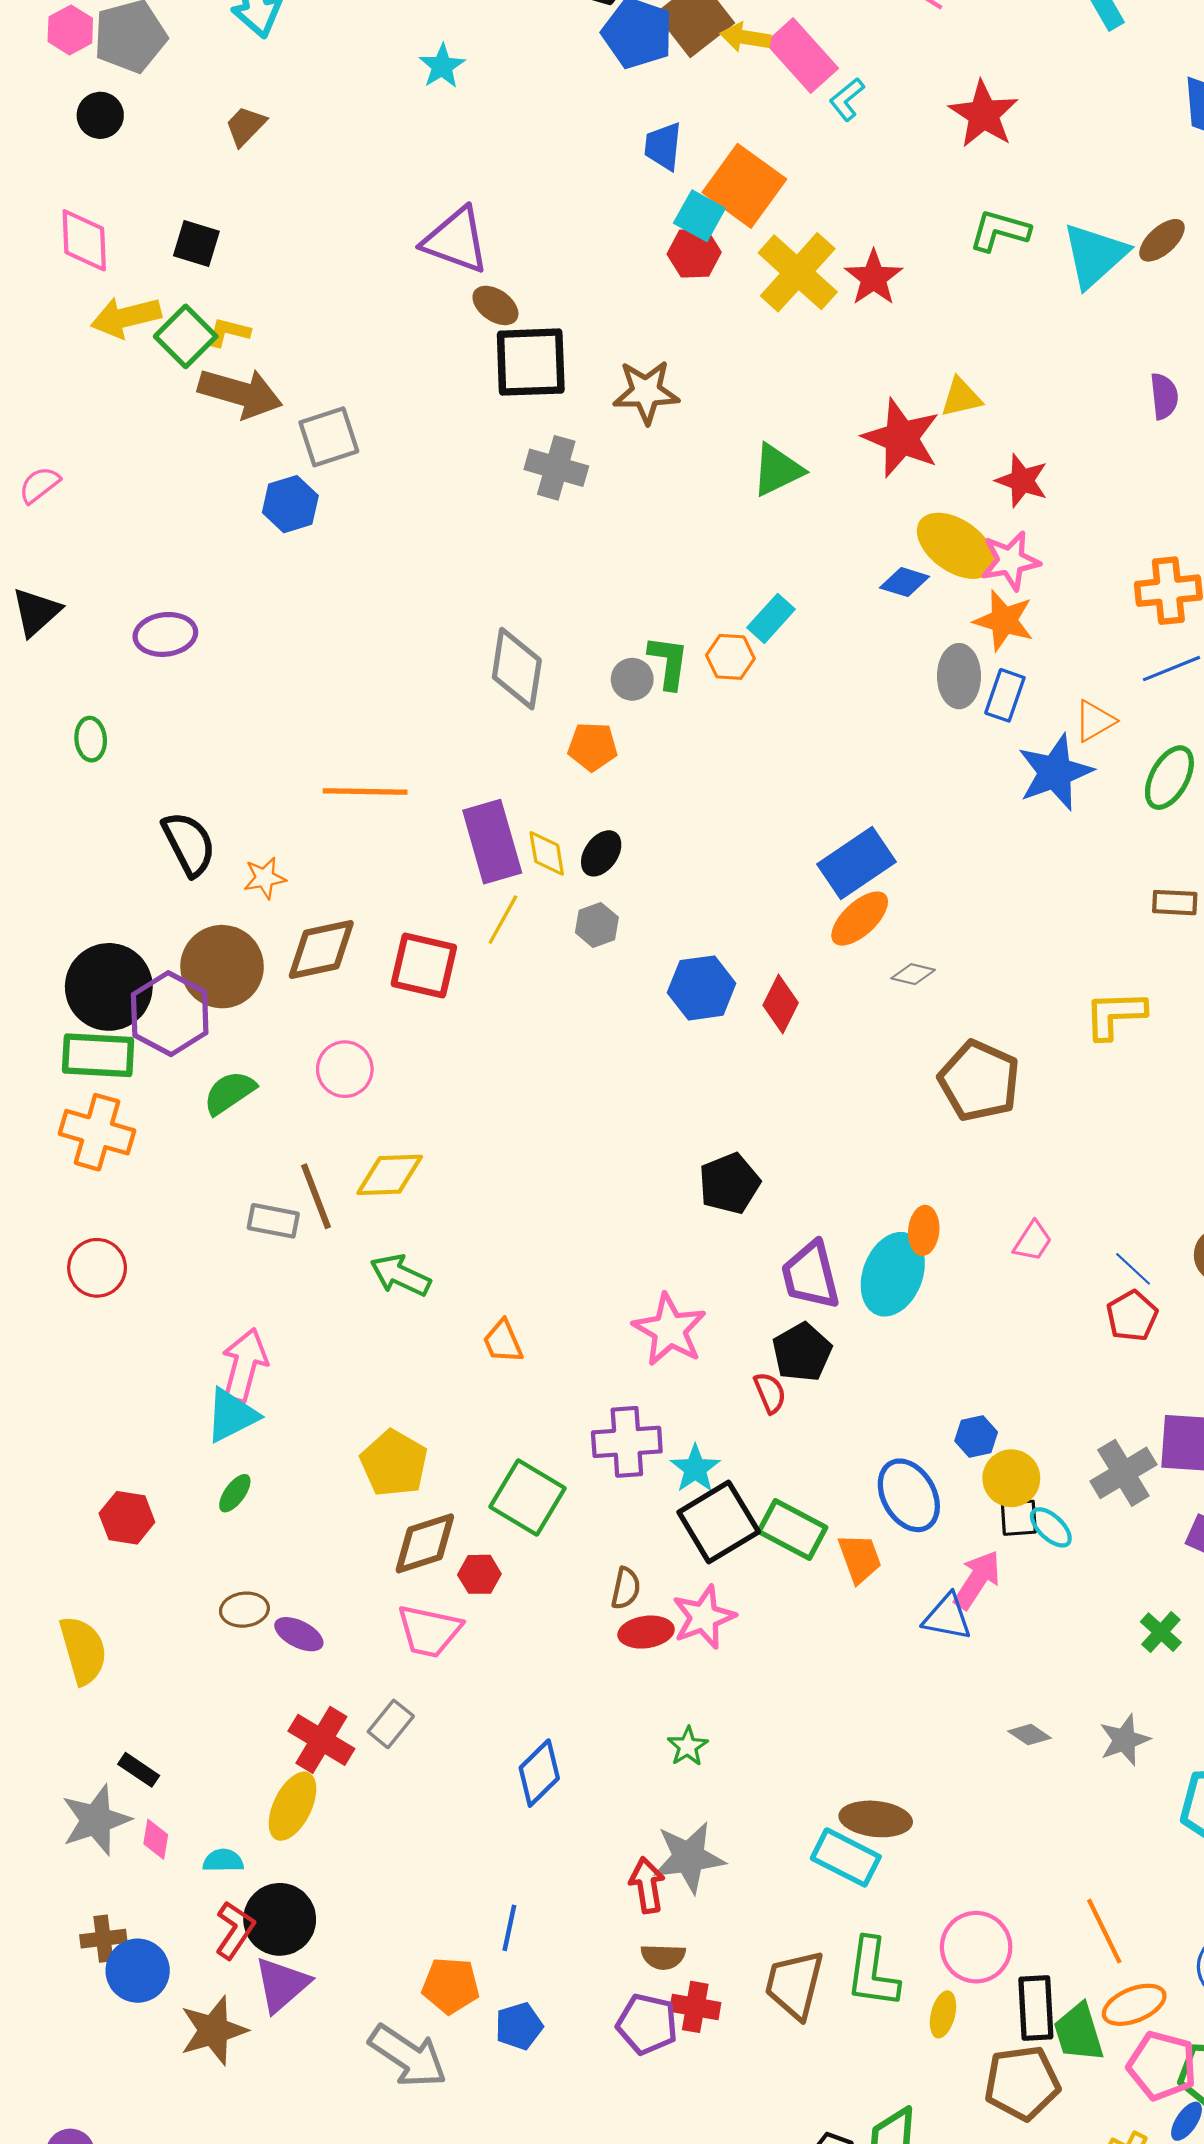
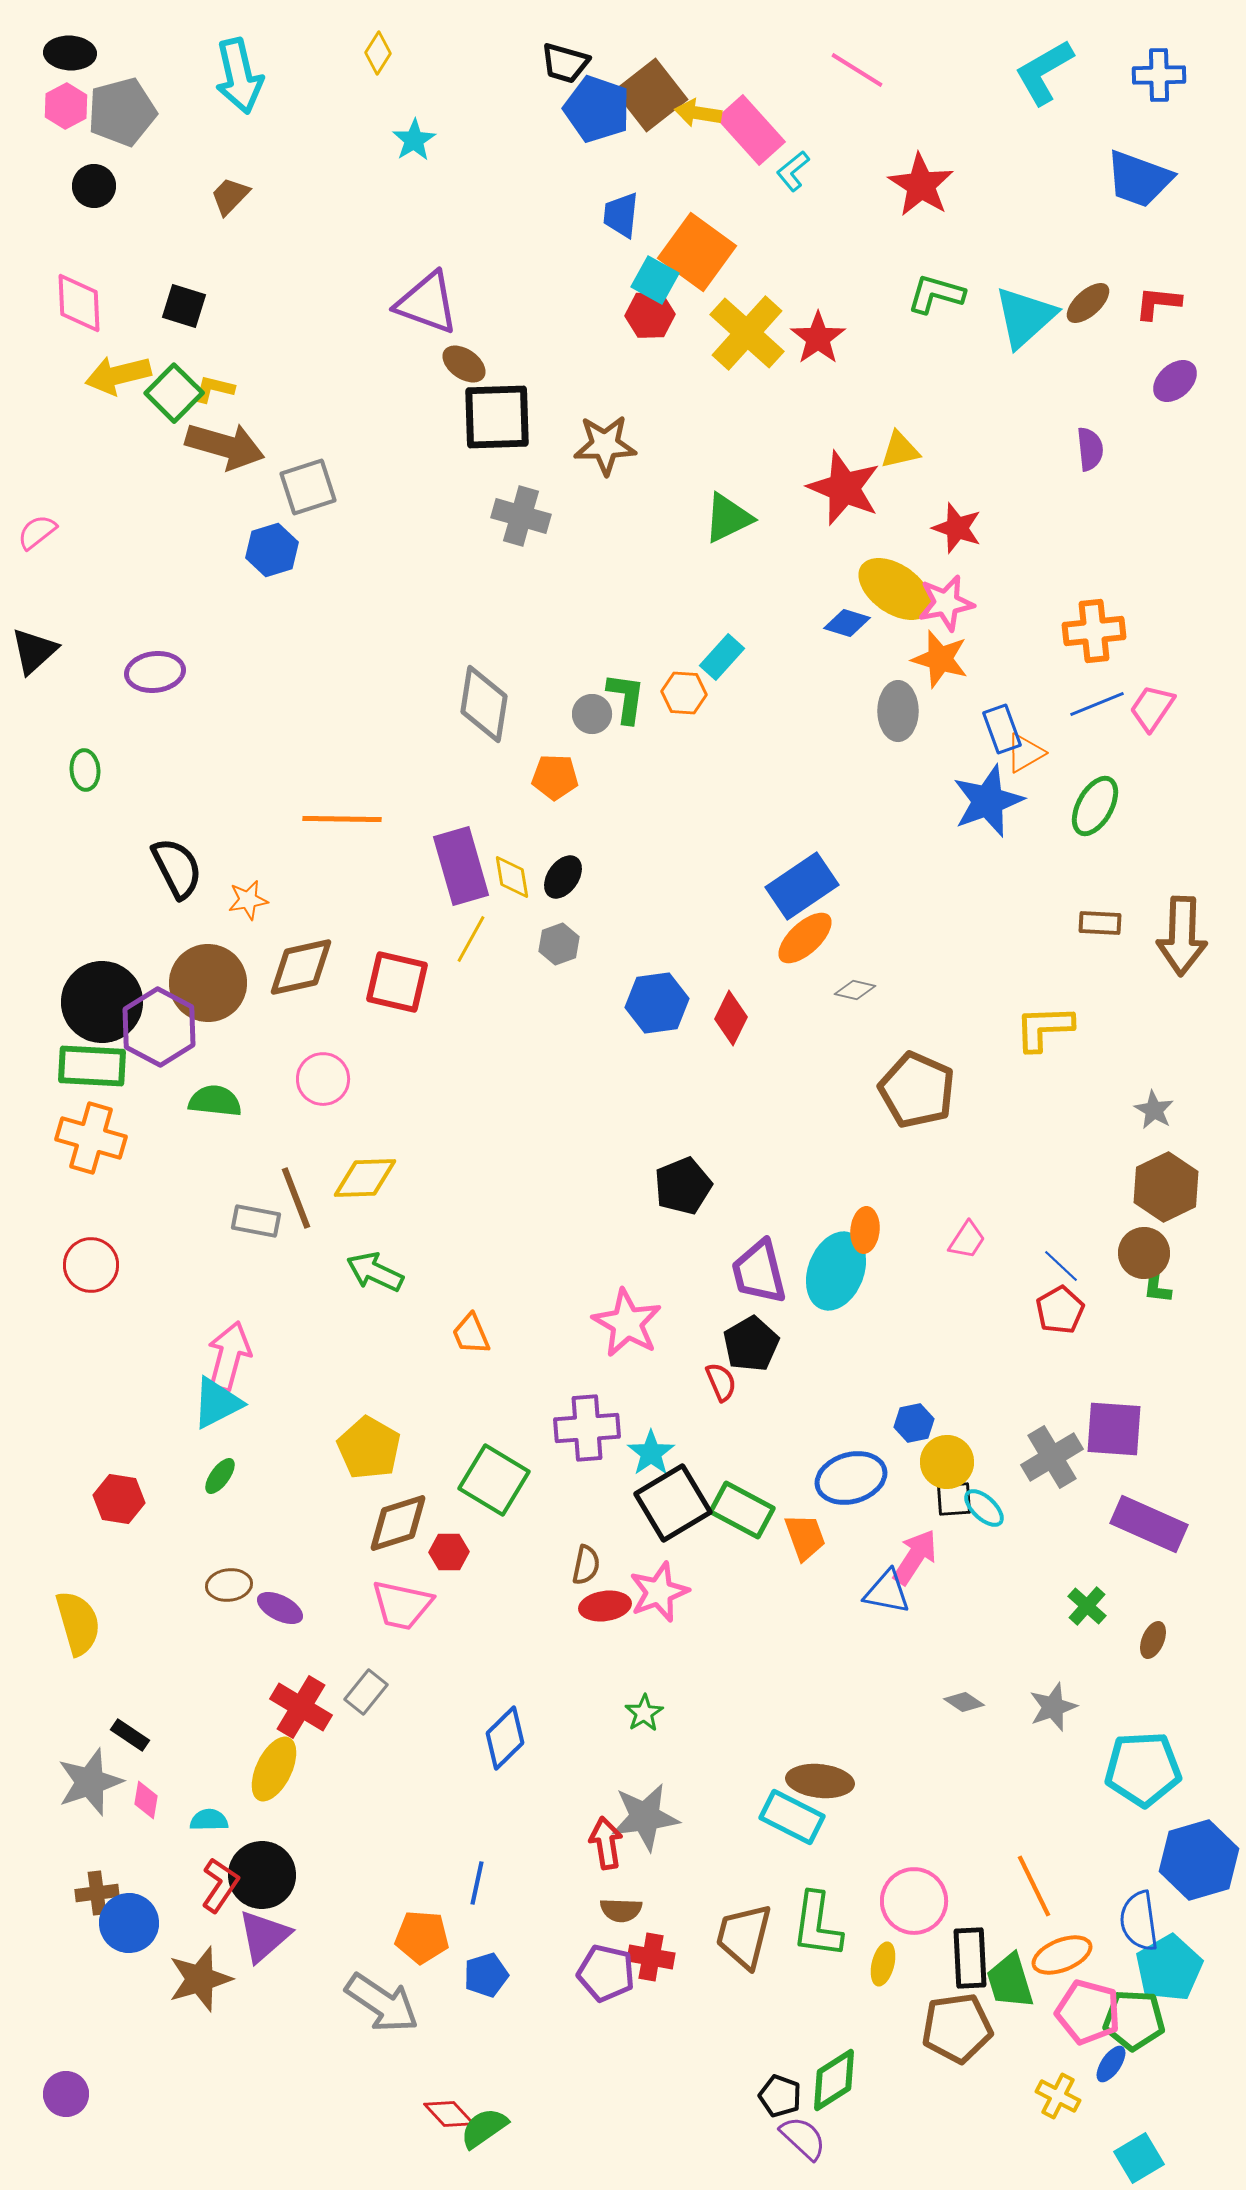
blue rectangle: (1005, 695) -> (1002, 729), moved, turned -39
green semicircle: (229, 1093) -> (215, 1101), turned 40
blue ellipse: (909, 1495) -> (851, 1478), turned -76

